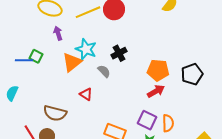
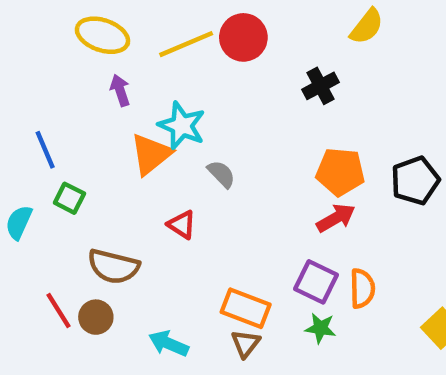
black cross: (119, 53) -> (320, 86), moved
green square: (36, 56) -> (69, 198), moved
blue line: (24, 60) -> (45, 150), turned 66

